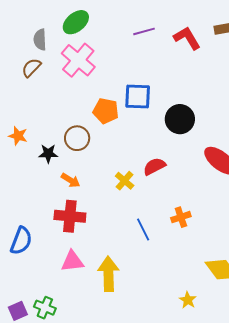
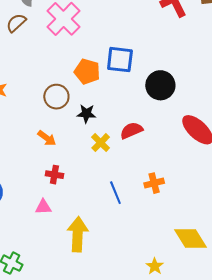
black star: (48, 154) -> (86, 114), moved
red cross: (70, 216) -> (54, 175), moved, size x0.6
pink triangle: (72, 261) -> (43, 207), moved, size x0.7

